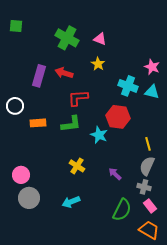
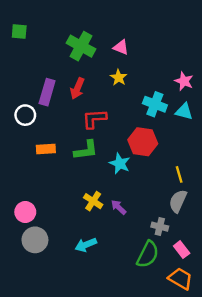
red arrow: (64, 73) -> (77, 88), turned -84
white circle: (15, 106) -> (25, 115), moved
purple arrow: (115, 174) -> (119, 207), moved
gray cross: (144, 187) -> (160, 227), moved

